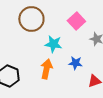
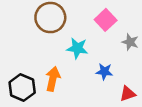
orange arrow: (46, 69) -> (53, 79), moved

